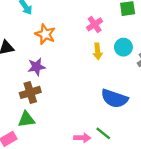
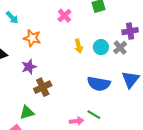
pink cross: (95, 24) -> (64, 16), moved
cyan circle: (123, 47) -> (101, 47), moved
brown cross: (30, 92) -> (43, 87), moved

